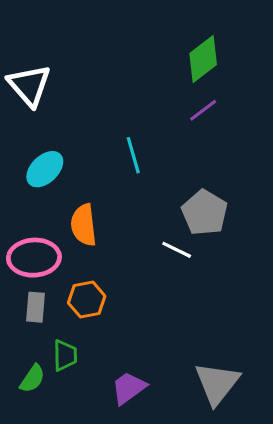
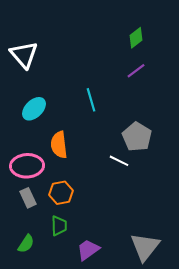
green diamond: (203, 59) -> (136, 38), size x0.7
gray rectangle: (35, 307) -> (28, 198), turned -30
green trapezoid: (65, 355) -> (59, 226), moved

